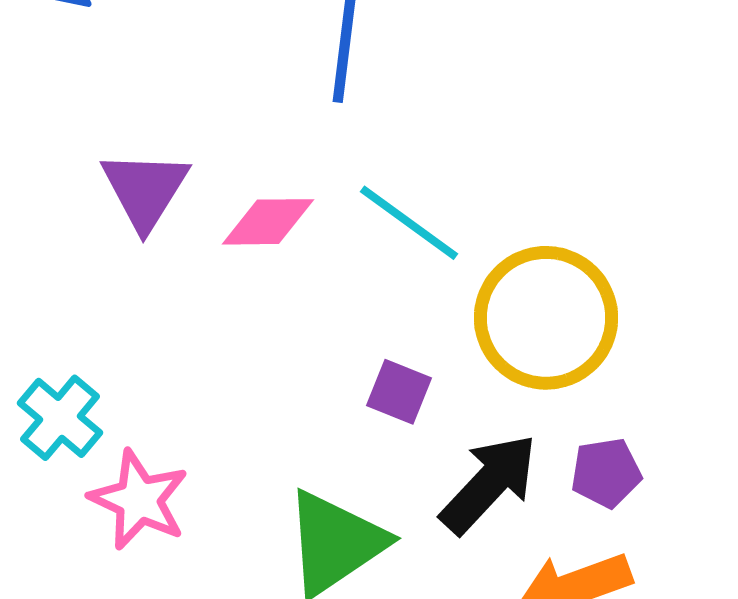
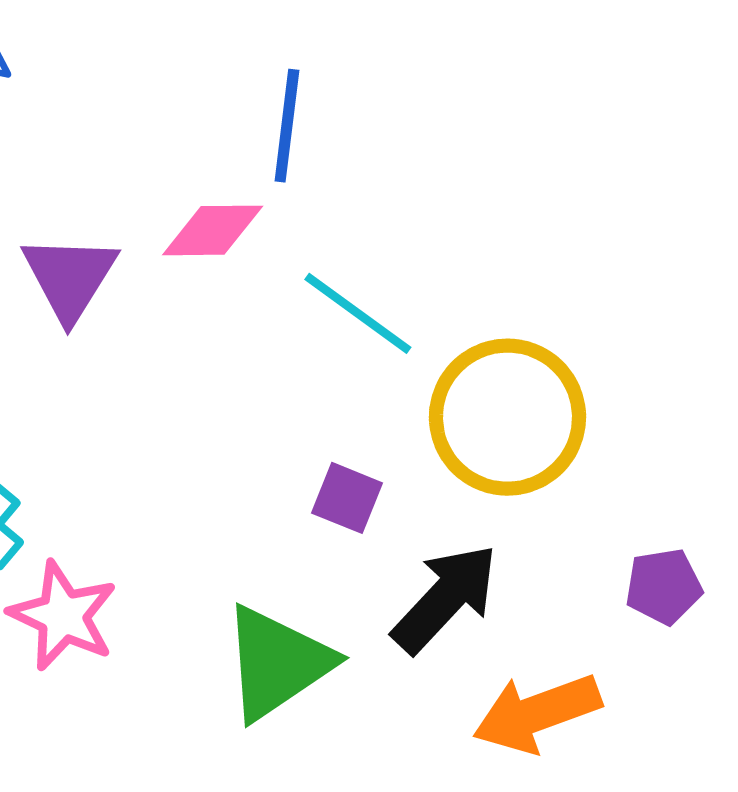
pink diamond: (268, 222) -> (213, 230), moved
purple pentagon: (606, 473) -> (664, 586), moved

